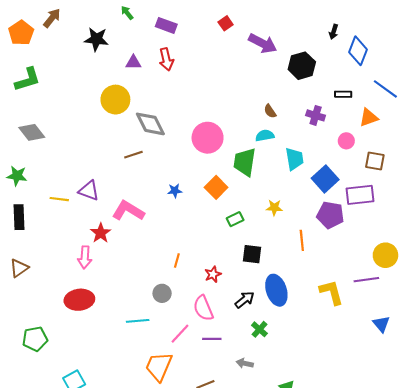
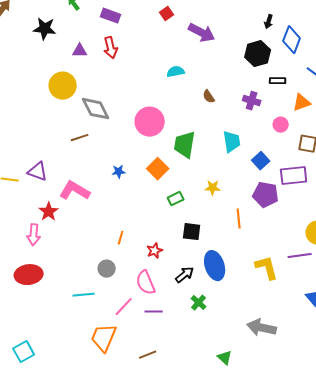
black hexagon: (302, 66) -> (258, 54), moved
cyan semicircle: (265, 136) -> (176, 72), moved
blue square: (325, 179) -> (261, 161), size x0.7
gray arrow: (245, 363) -> (262, 328), moved, size x1.8

